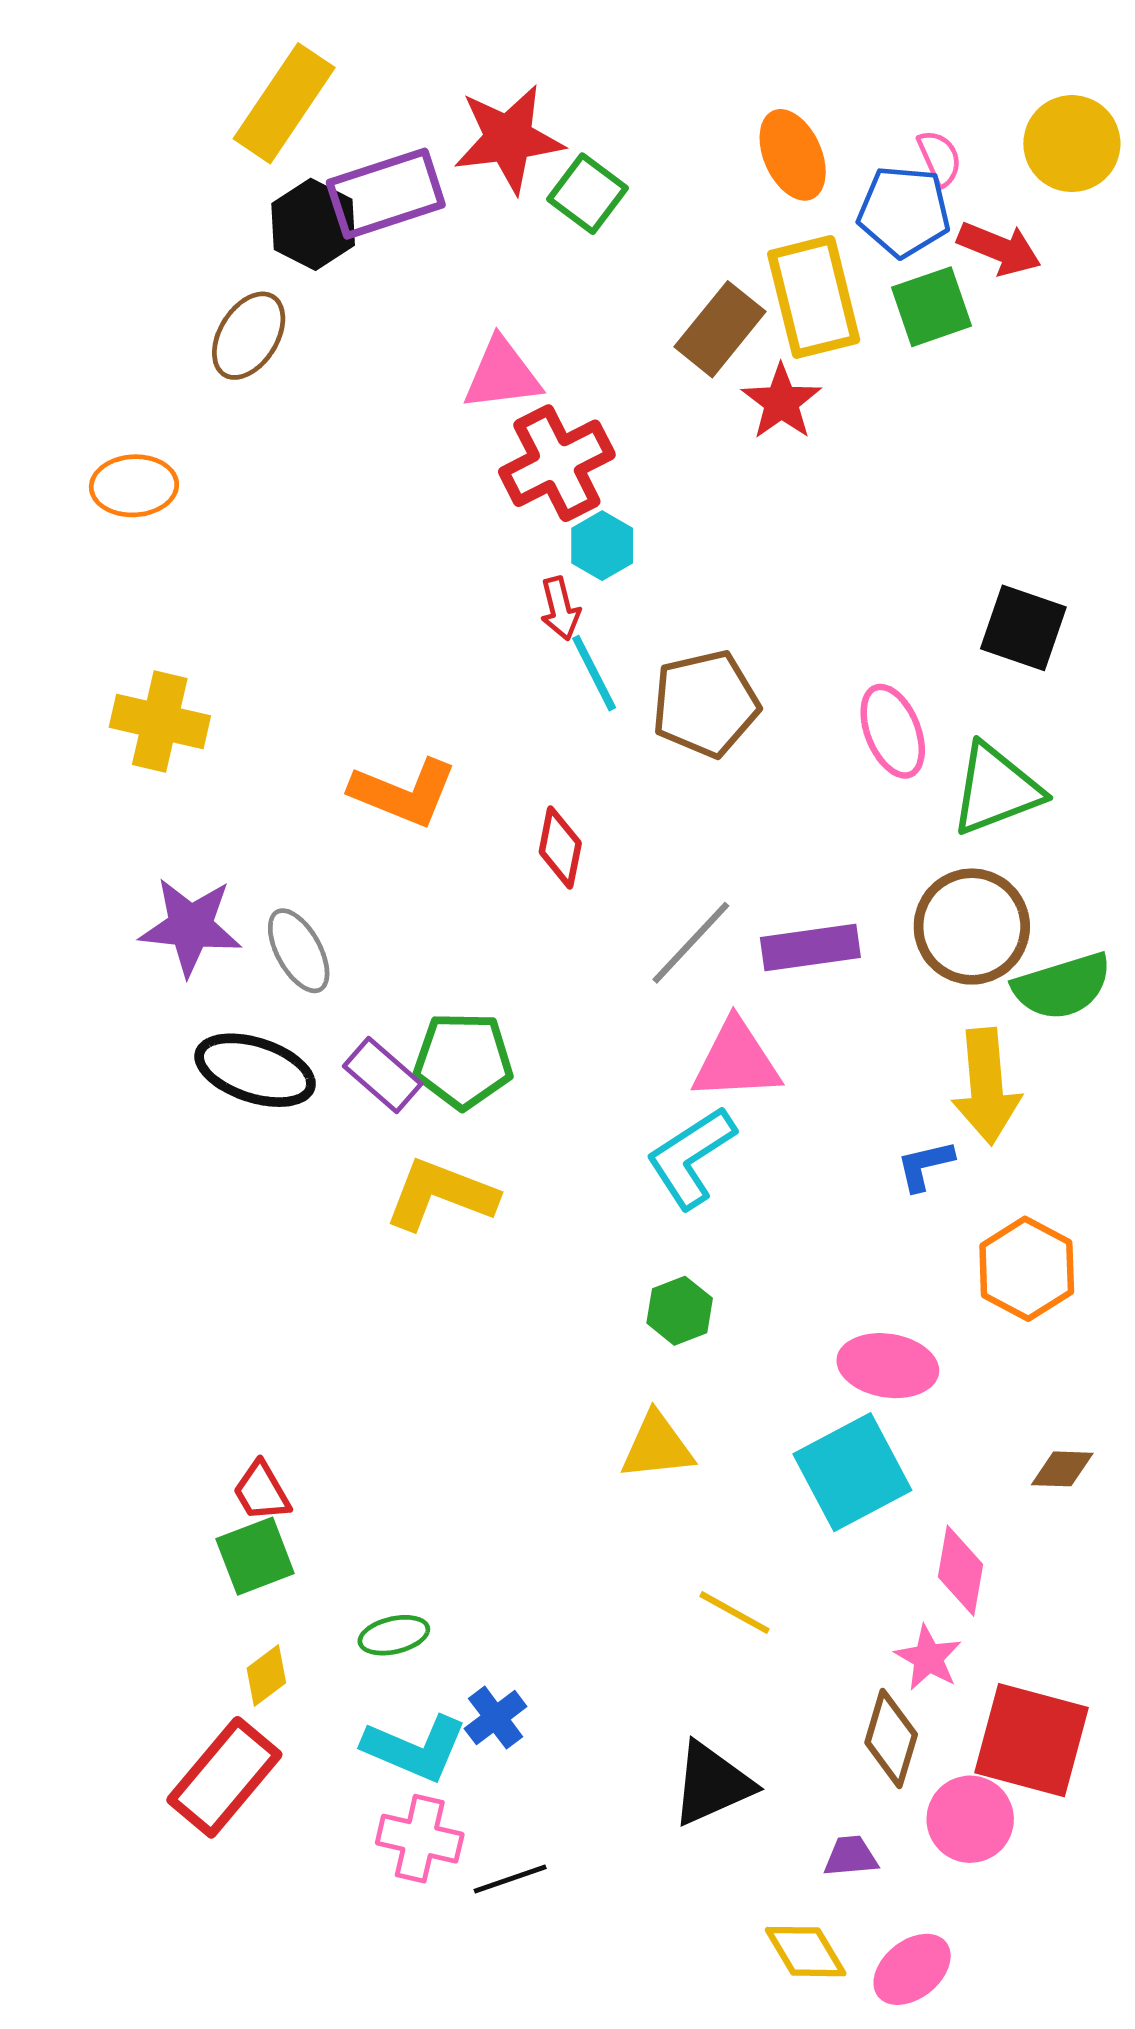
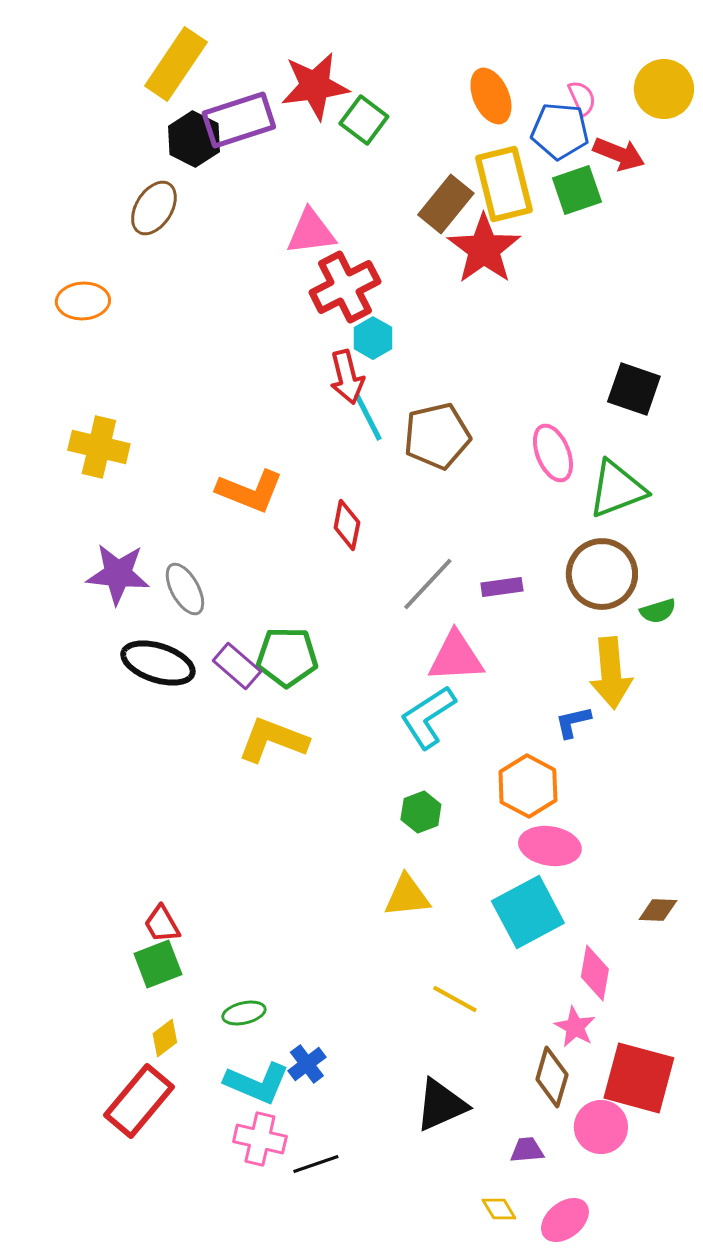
red star: (781, 402) -> (484, 249), size x1.5
red arrow: (560, 609) -> (347, 377), size x1.4
purple rectangle: (810, 948) -> (502, 587), size x0.7
green semicircle: (1062, 986) -> (658, 611), size x0.6
orange hexagon: (1027, 1269) -> (528, 786), moved
yellow diamond: (806, 1952) -> (499, 1209), size x0.7

